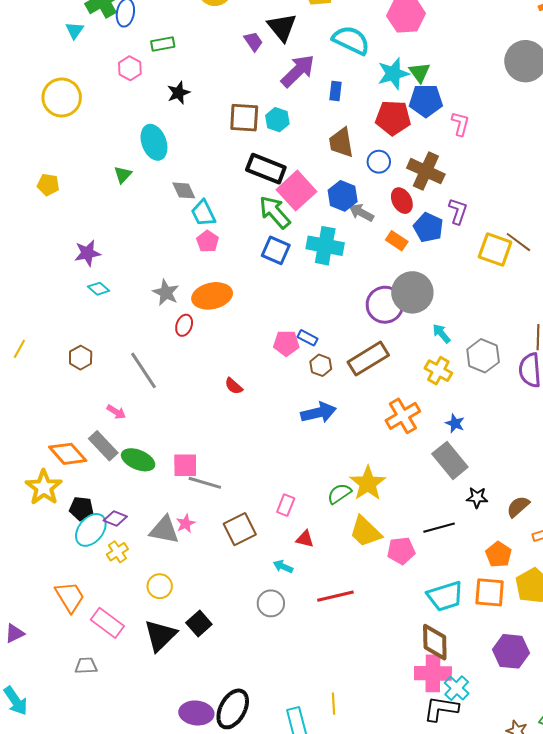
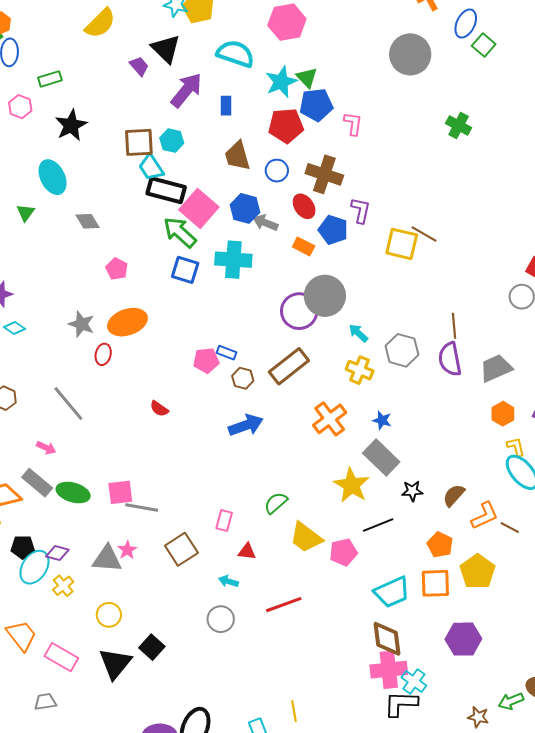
black star: (179, 93) -> (71, 125), size x1.4
cyan trapezoid: (203, 213) -> (151, 167), moved
yellow star: (368, 483) -> (352, 485), moved

